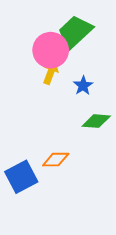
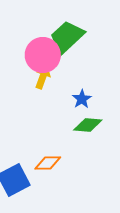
blue star: (83, 86) -> (82, 99), moved

